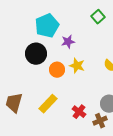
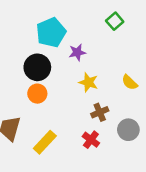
orange circle: (57, 70) -> (37, 94), moved
yellow rectangle: (48, 104) -> (45, 142), moved
brown cross: (100, 121) -> (100, 112), moved

